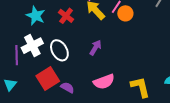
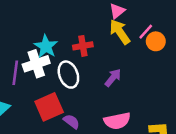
cyan star: (36, 16) -> (46, 46), moved
red cross: (66, 16) -> (83, 46), moved, turned 35

